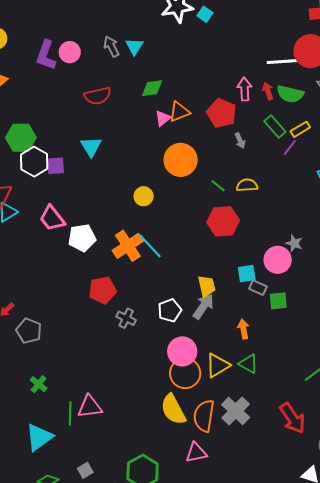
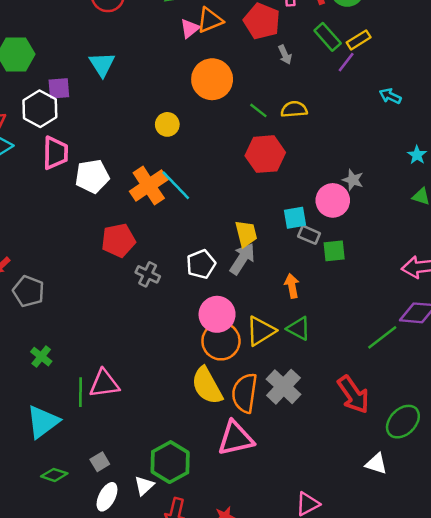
white hexagon: (34, 162) -> (40, 109), moved
pink trapezoid: (52, 218) -> (55, 153), turned -140
pink triangle: (196, 453) -> (236, 438), size x1.4

